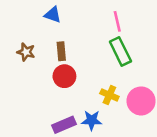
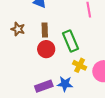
green rectangle: (120, 51) -> (70, 41), moved

